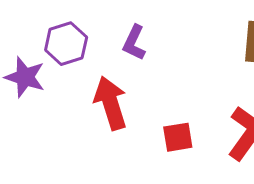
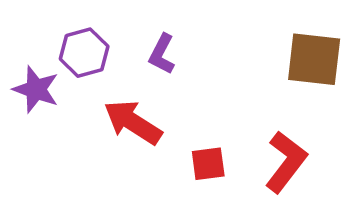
red arrow: (111, 103) -> (133, 122), turned -42

